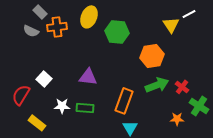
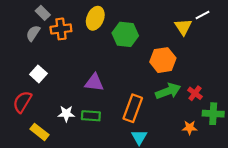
gray semicircle: (31, 31) -> (33, 33), turned 98
white square: (44, 79) -> (38, 74), moved
green cross: (199, 106) -> (213, 114), turned -30

